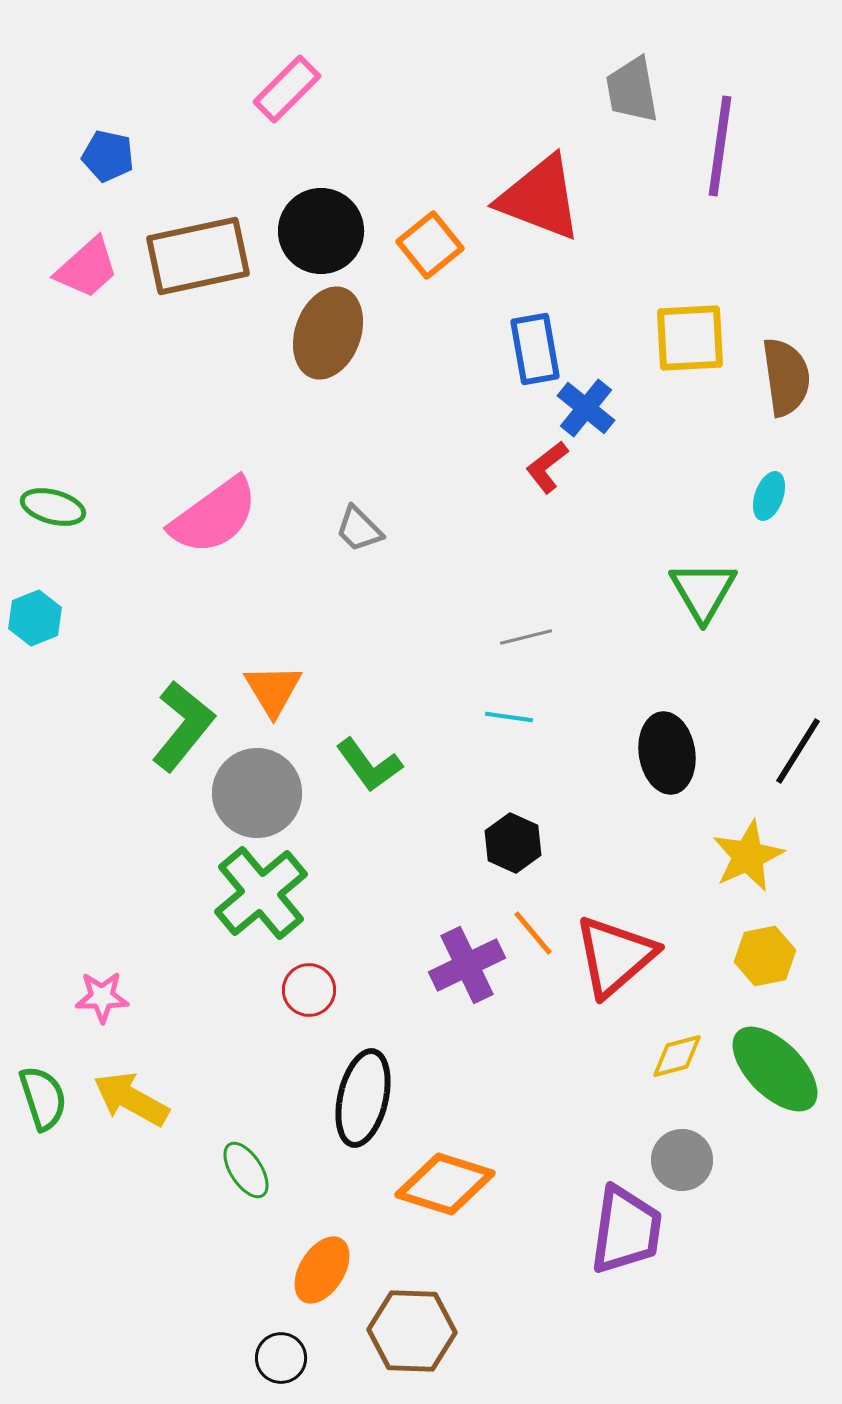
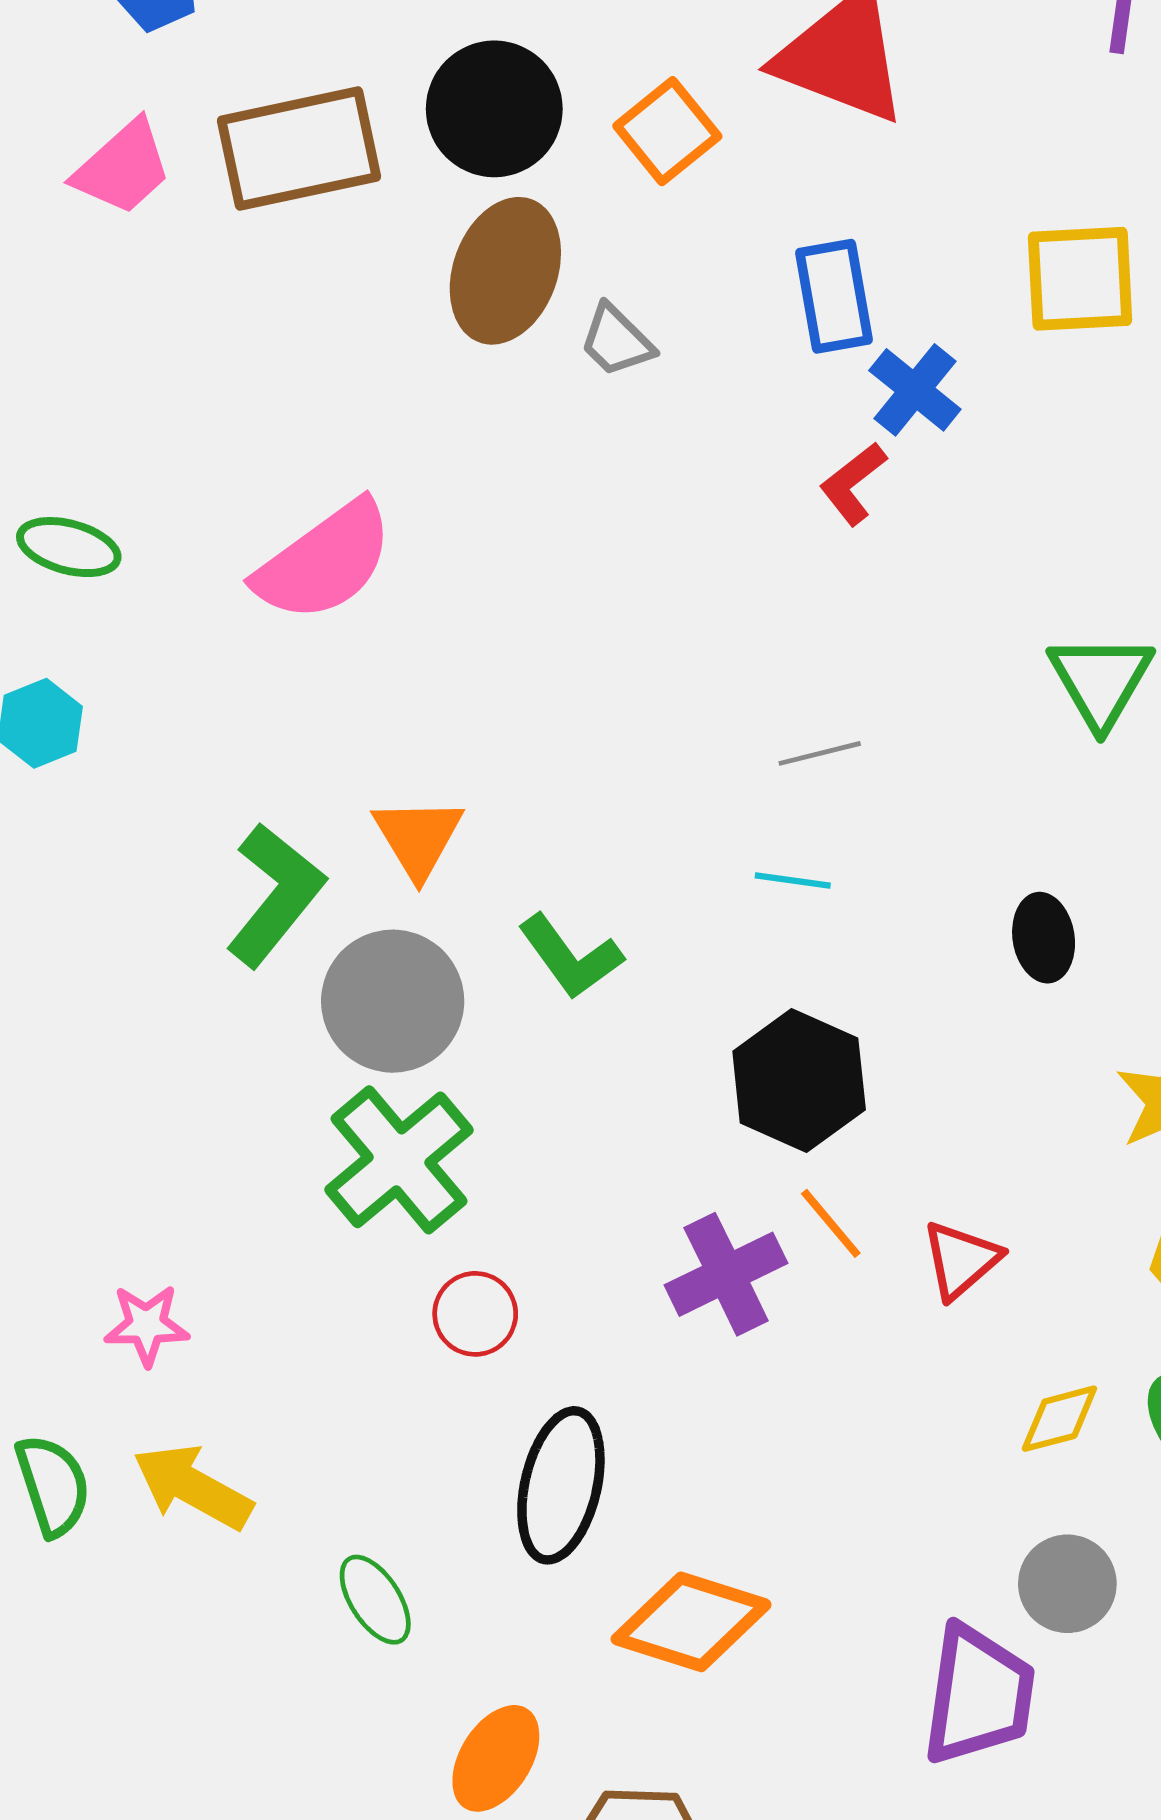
gray trapezoid: (359, 529) -> (616, 341), moved
black ellipse: (667, 753) -> (1044, 938), size x0.7
black hexagon: (513, 843) -> (799, 1080), size x1.5
red triangle: (615, 956) -> (961, 1260), size x0.6

